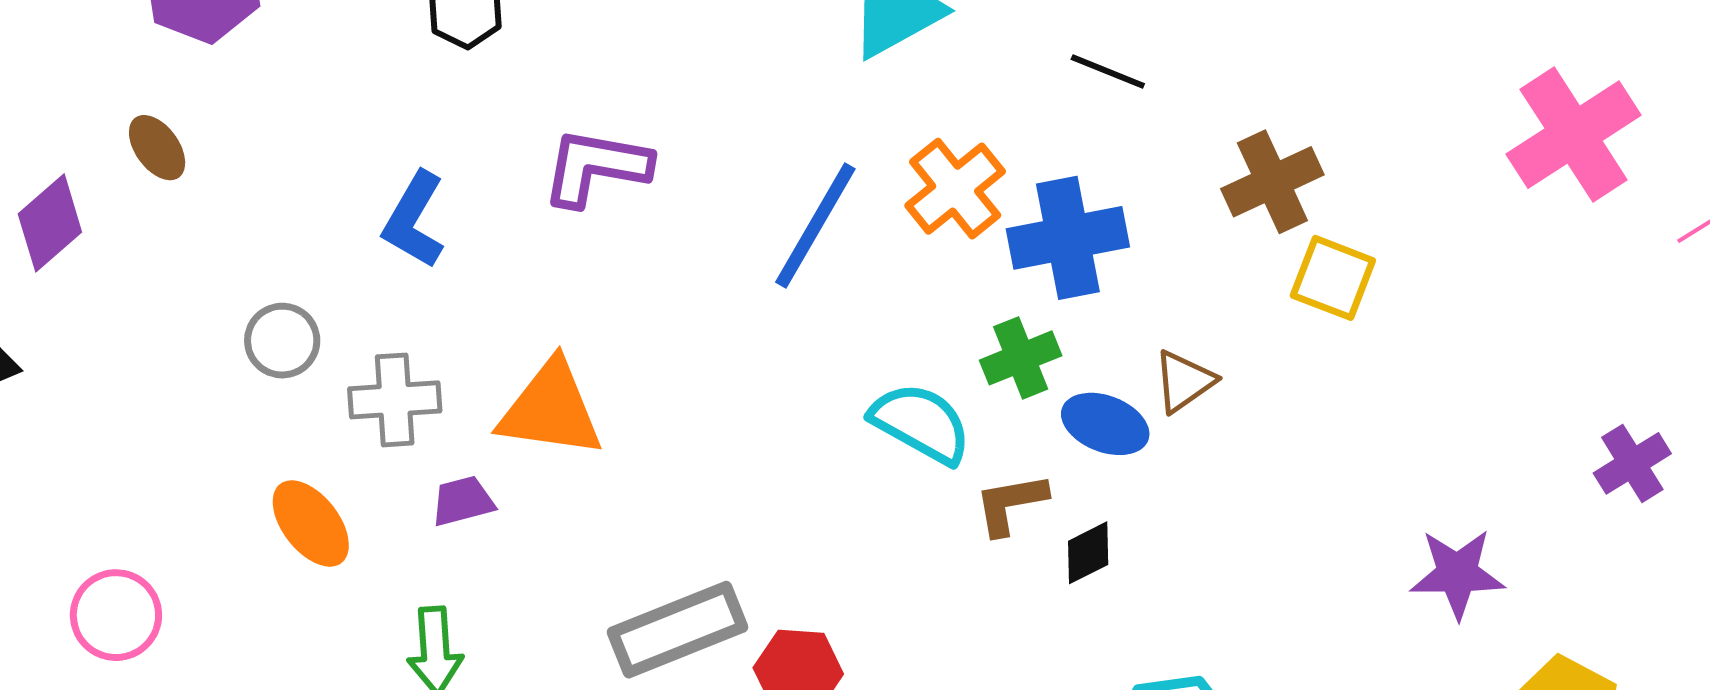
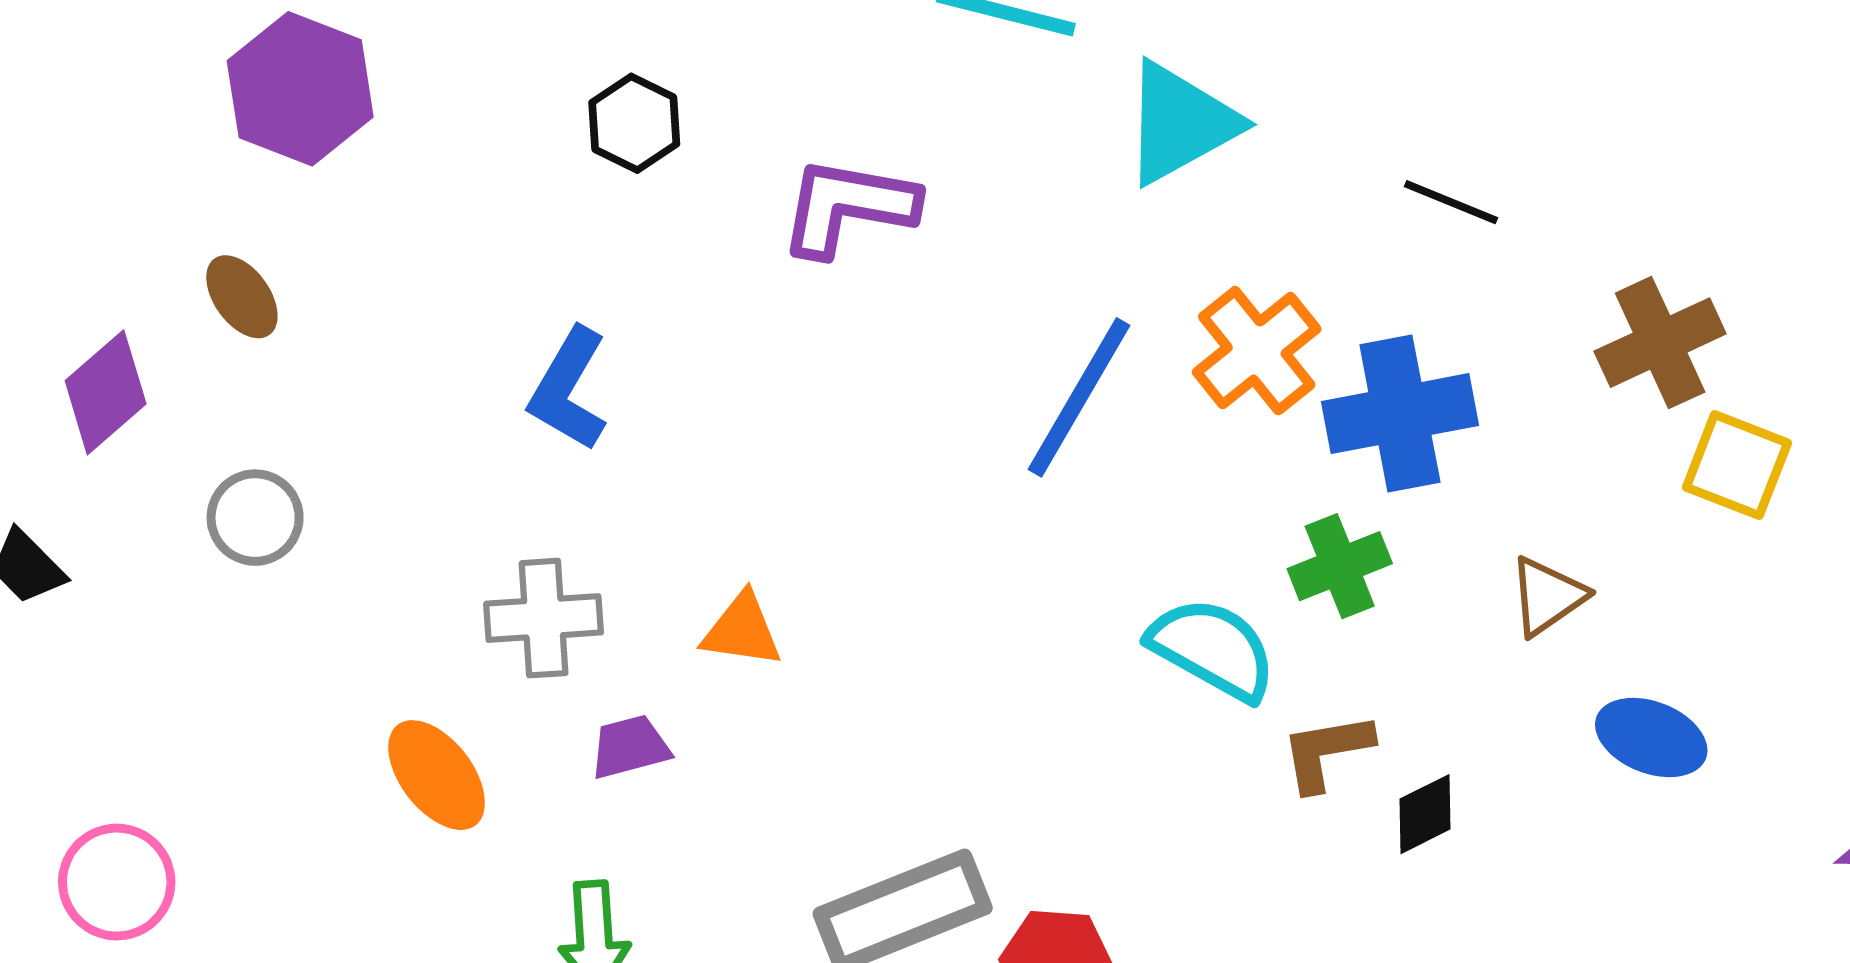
purple L-shape: (596, 167) -> (848, 207), moved
gray circle: (282, 341) -> (255, 518), moved
orange triangle: (551, 409) -> (742, 630), size x0.6
blue ellipse: (1105, 424) -> (1651, 738), moved
pink circle: (116, 615) -> (117, 882), moved

